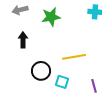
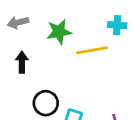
yellow line: (74, 57) -> (92, 50), moved

